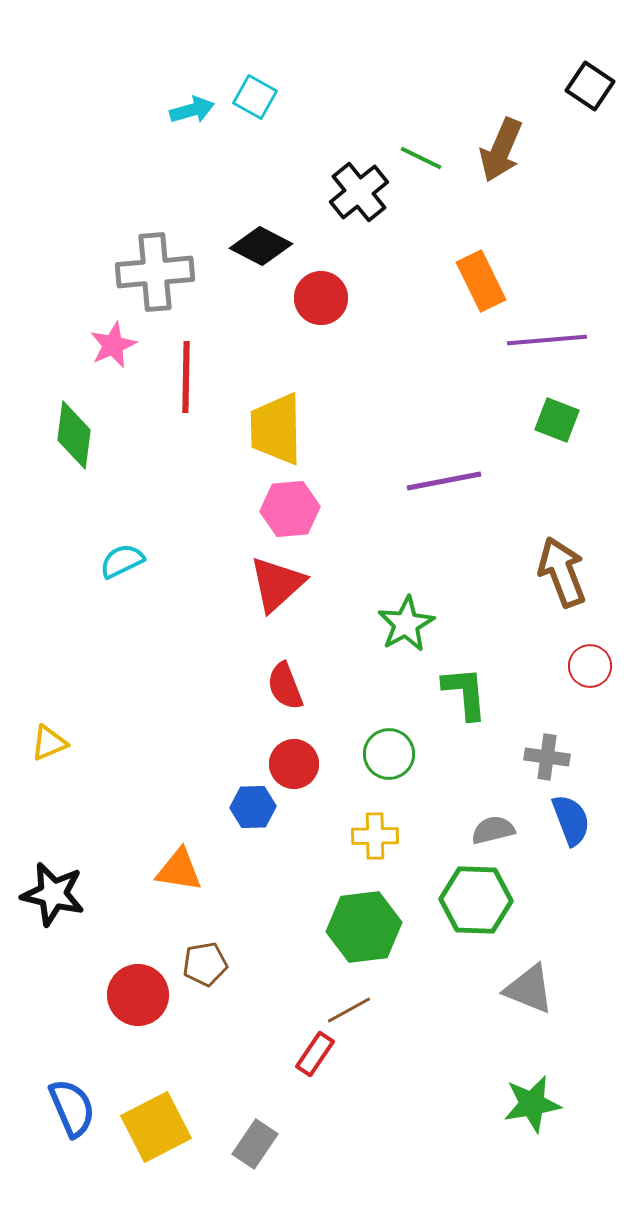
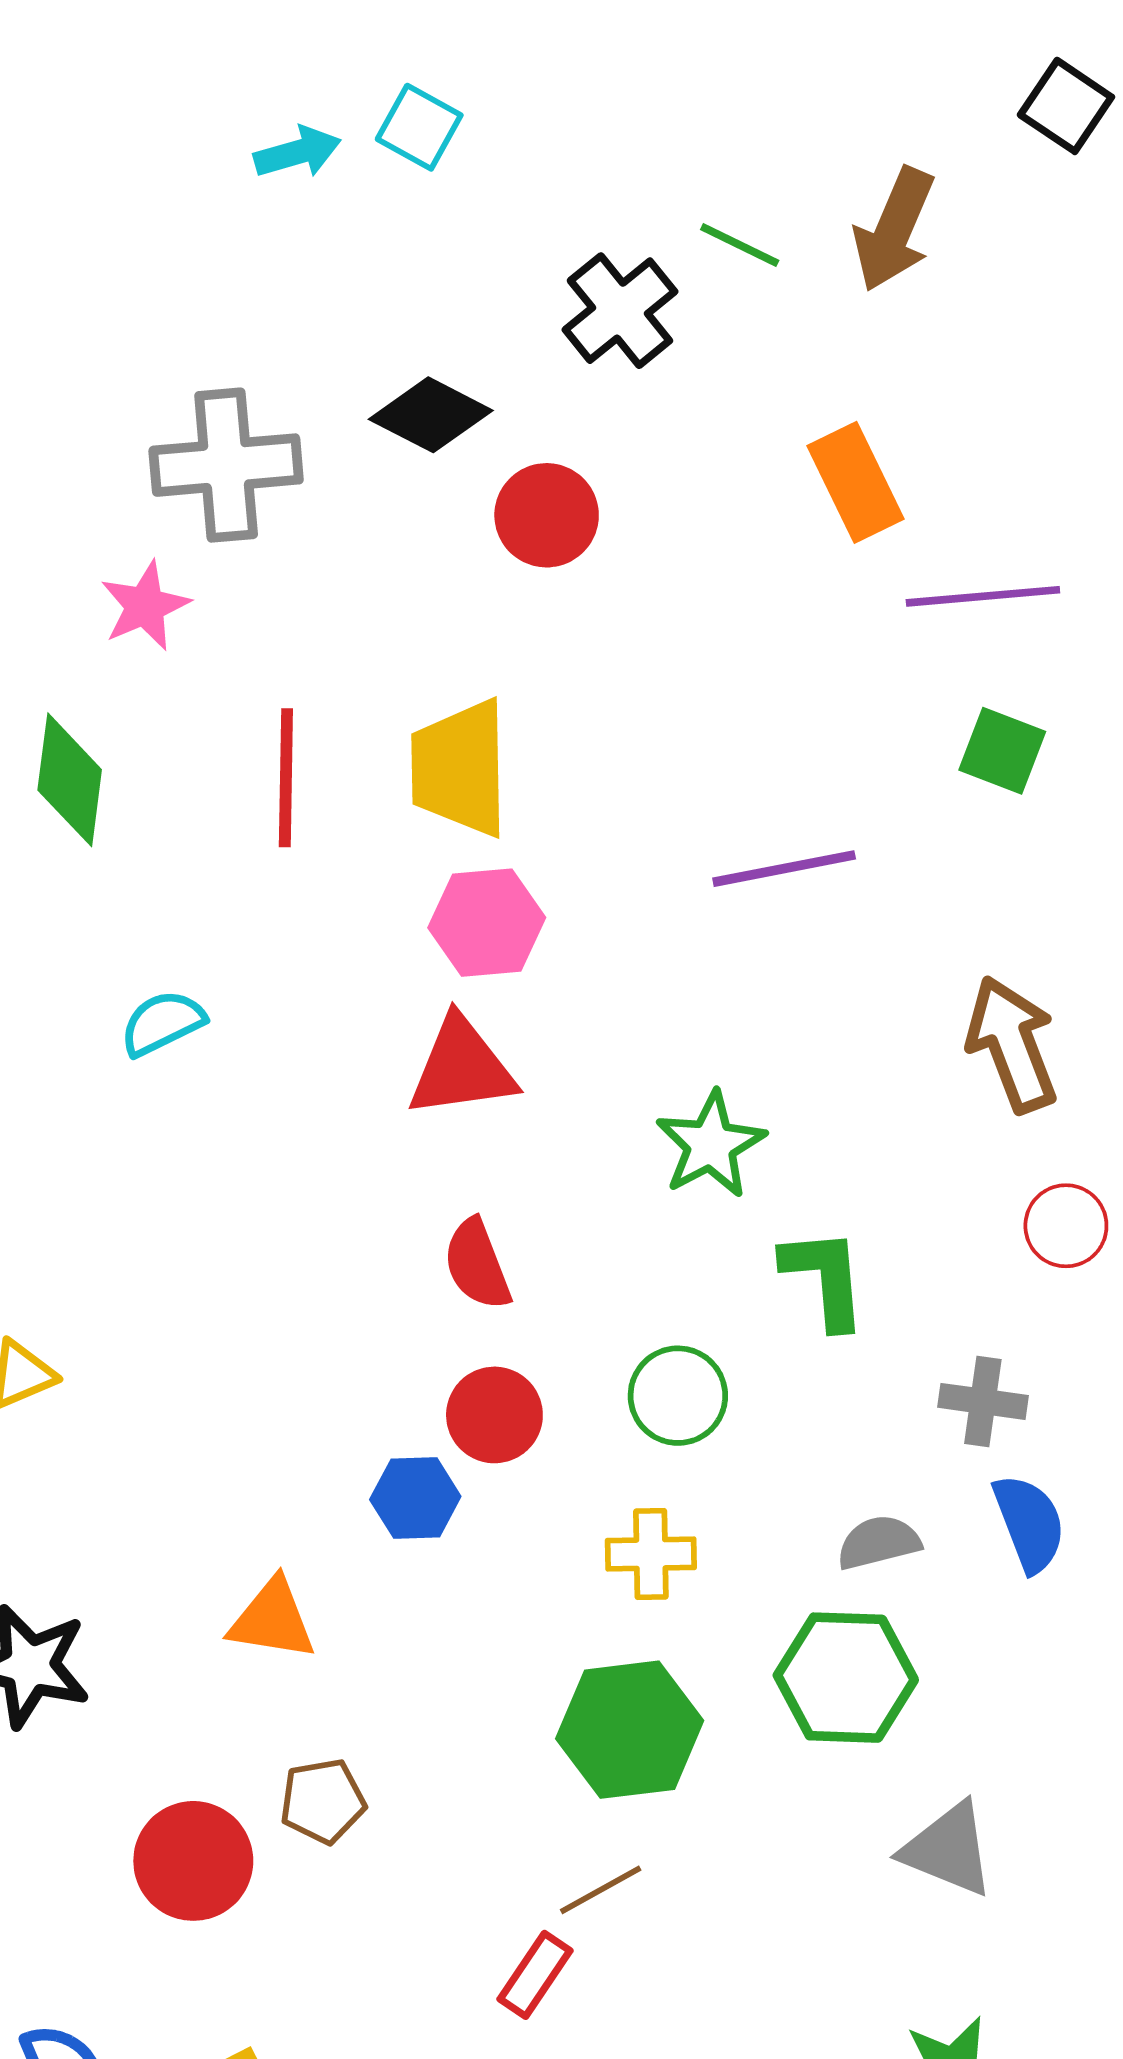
red line: (186, 377) -> (286, 778), moved
red triangle: (277, 584) -> (462, 1067), turned 34

